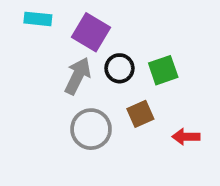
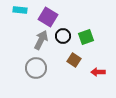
brown square: (140, 114) -> (74, 60), turned -32
gray circle: (91, 129) -> (36, 68), moved

